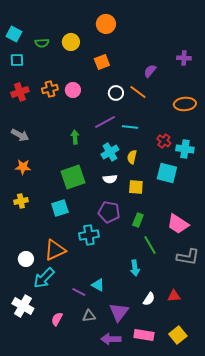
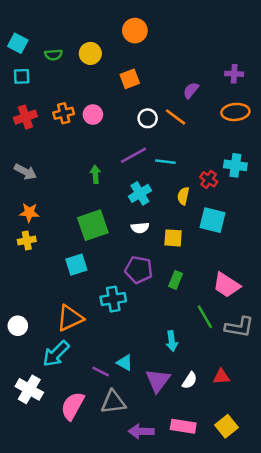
orange ellipse: (185, 104) -> (235, 112), moved
cyan cross: (185, 149) -> (235, 165), moved
yellow semicircle: (132, 157) -> (183, 196), moved
yellow cross: (21, 201) -> (27, 240), moved
green line: (150, 245) -> (205, 317), moved
white circle: (26, 259) -> (18, 326), moved
purple triangle: (119, 312) -> (158, 380), moved
gray triangle: (89, 316) -> (113, 402), size x1.5
pink semicircle: (57, 319) -> (73, 406), size x1.6

